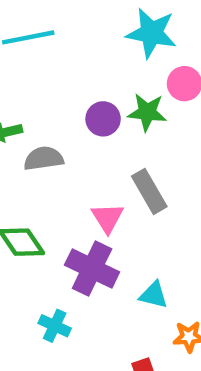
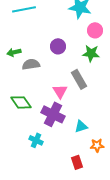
green star: (147, 112) -> (91, 53), moved
cyan triangle: (154, 295) -> (81, 126), turned -32

